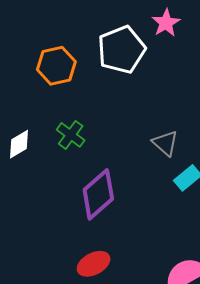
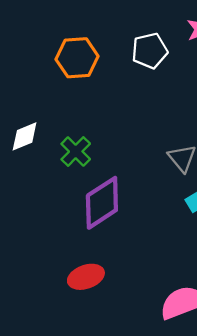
white pentagon: (122, 50) -> (150, 51), size x0.7
green cross: (71, 135) -> (76, 152), moved

